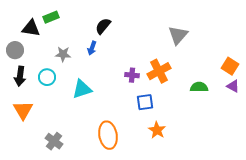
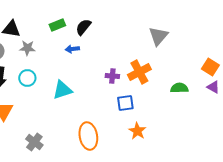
green rectangle: (51, 17) -> (57, 25), moved
blue arrow: (92, 48) -> (72, 49), turned 64
gray star: (63, 54) -> (27, 48), moved

